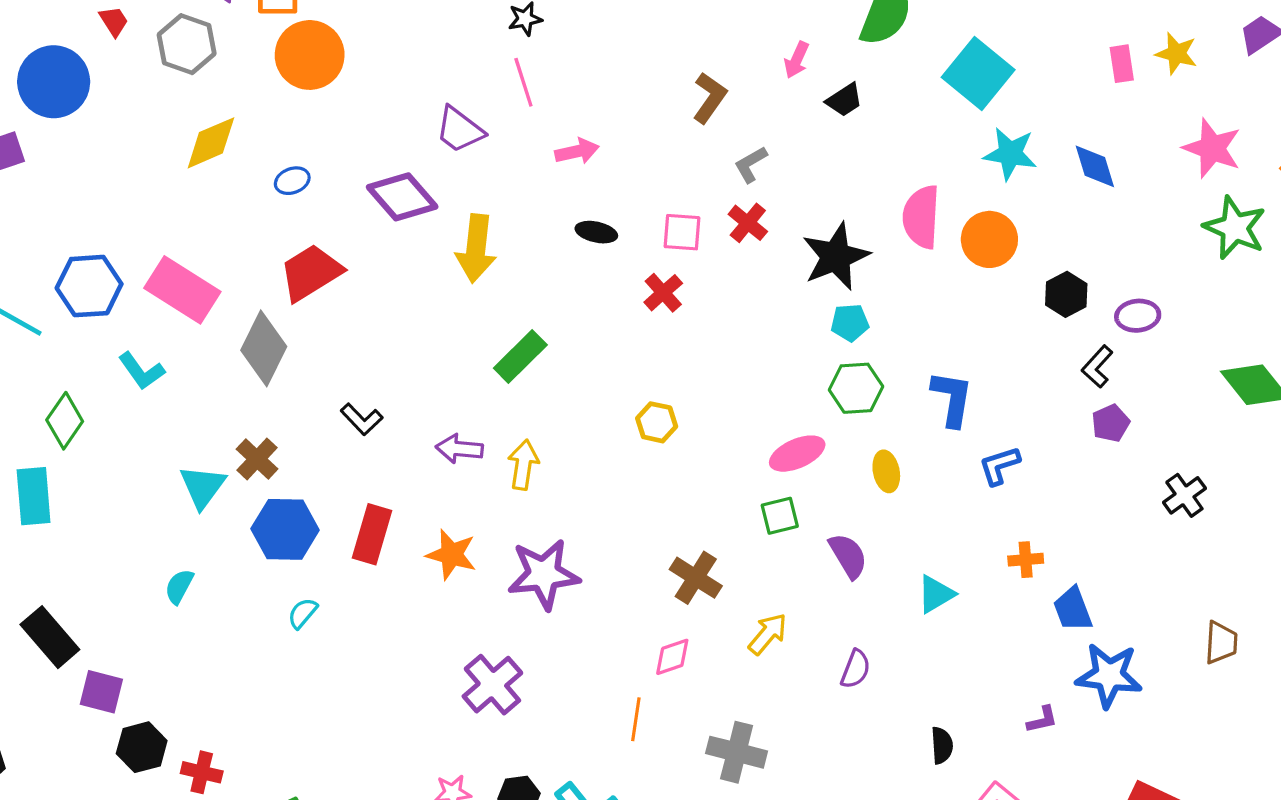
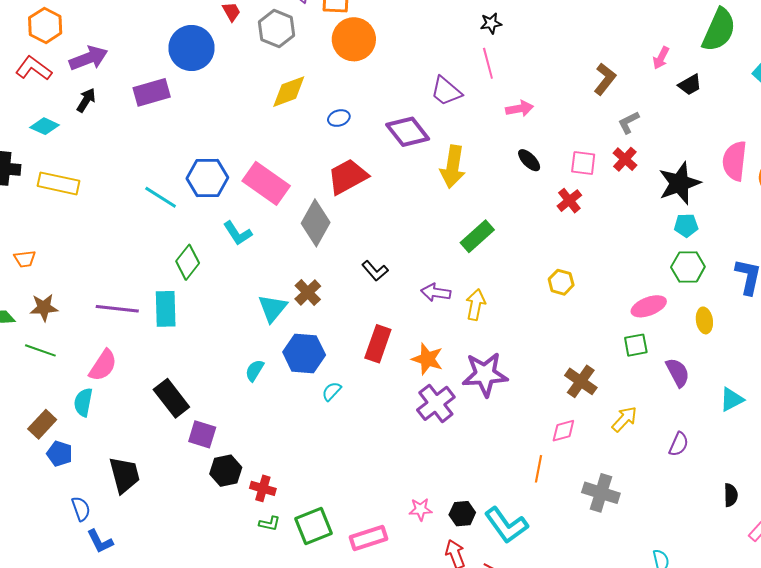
black ellipse: (596, 232) -> (529, 160), turned 30
blue hexagon: (285, 529) -> (304, 354), moved
purple cross: (492, 685) -> (436, 403), moved

